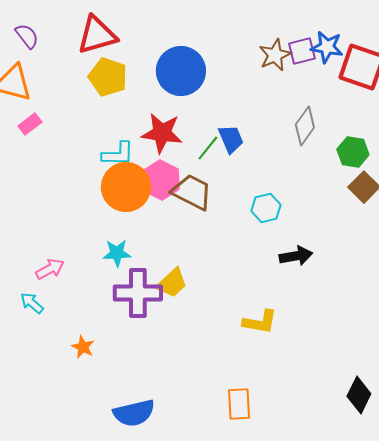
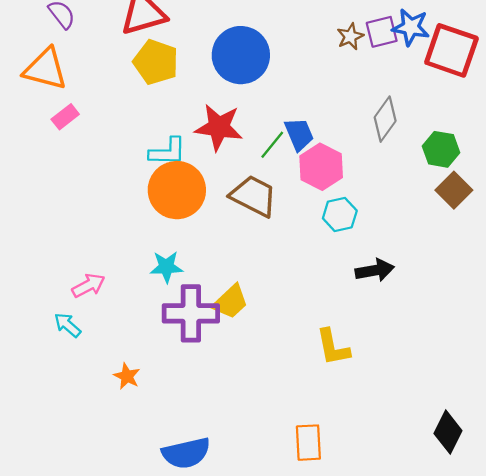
brown star: (275, 55) -> (350, 36), size x0.7
pink hexagon: (161, 180) -> (321, 167), moved
yellow L-shape: (260, 322) -> (333, 347), turned 69

